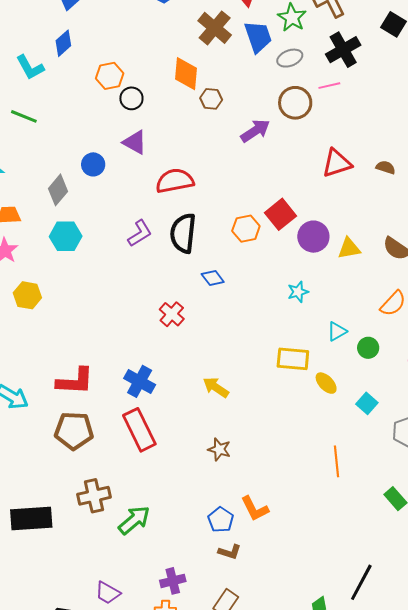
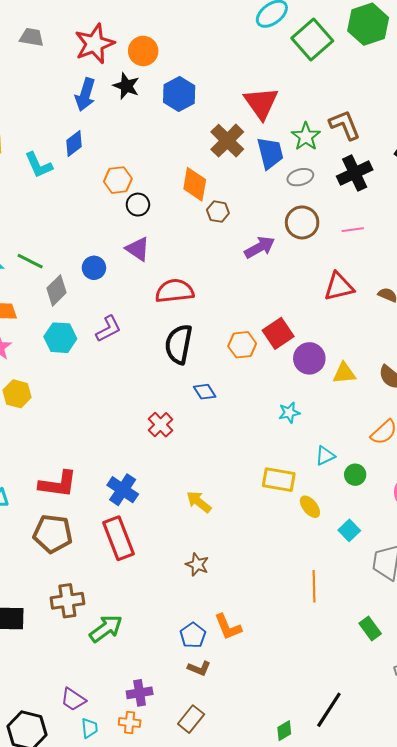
pink line: (329, 86) -> (353, 230), moved
green line: (24, 116) -> (30, 261), moved
purple L-shape: (140, 233) -> (108, 329), moved

